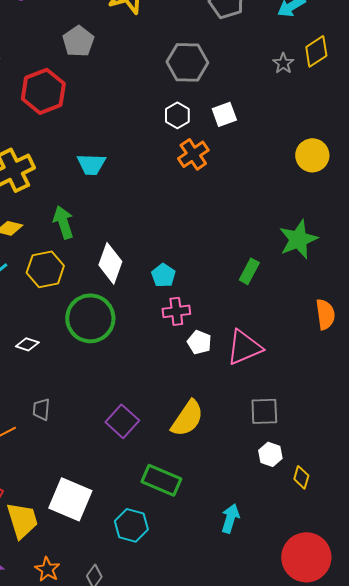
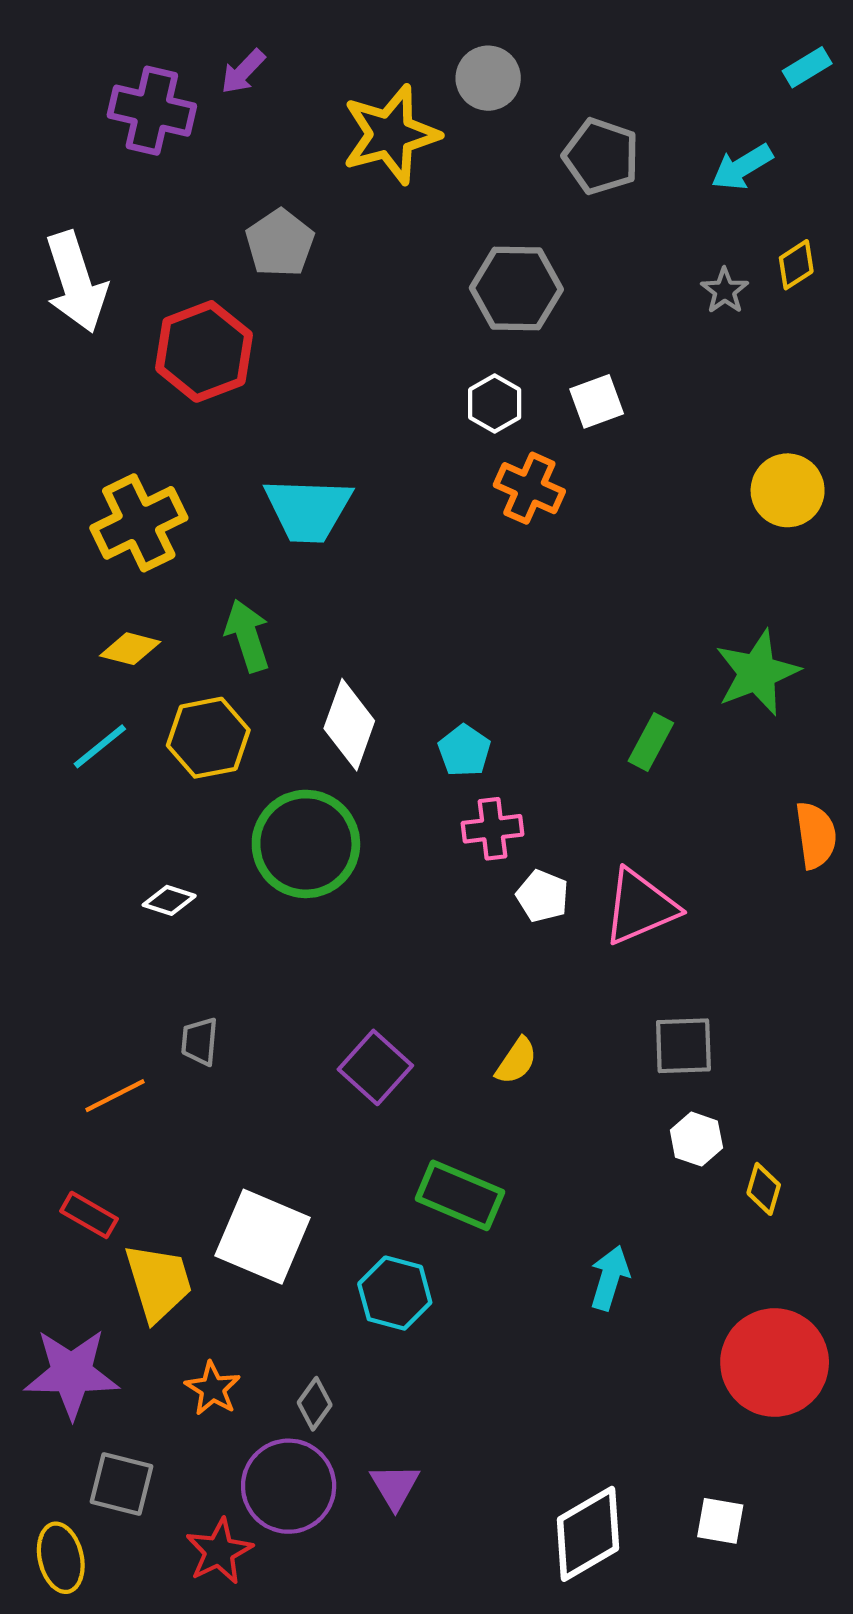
yellow diamond: (316, 51) -> (796, 265), size x0.7
orange cross: (193, 154) -> (529, 488), turned -32
cyan trapezoid: (91, 164) -> (308, 510), size x1.4
yellow semicircle: (187, 418) -> (516, 1061), size x0.6

